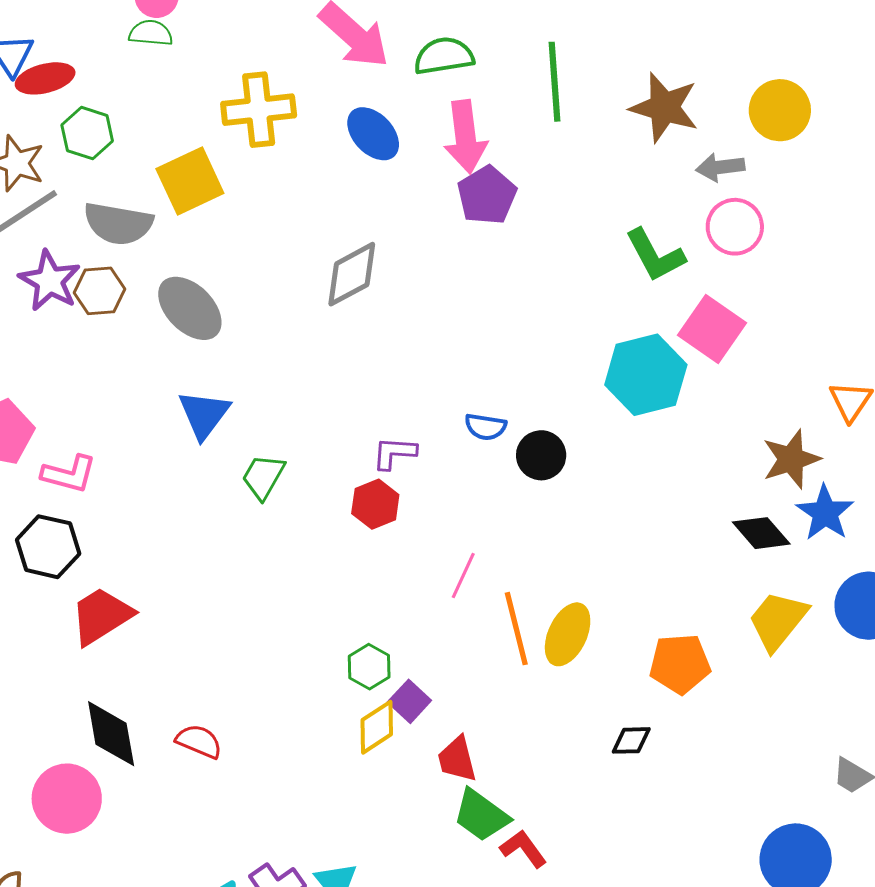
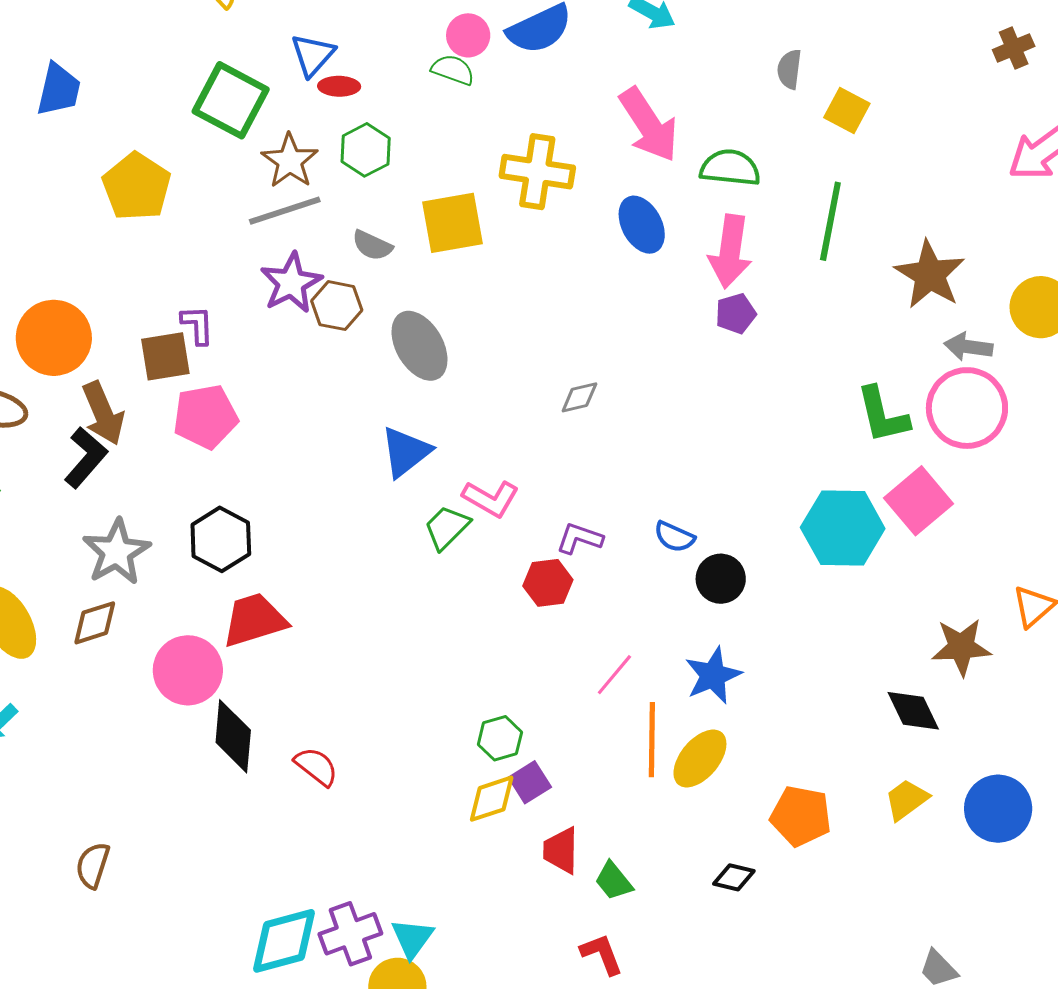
red ellipse: (45, 78) -> (339, 86), size x0.7
purple pentagon: (487, 195) -> (736, 314), size x0.7
gray semicircle: (118, 224) -> (372, 245), size x0.6
pink circle: (735, 227) -> (967, 408), size x1.4
gray diamond: (352, 274) -> (579, 397), moved, size x0.6
pink L-shape: (69, 474) -> (491, 498), moved
blue star: (825, 513) -> (713, 675), moved
yellow trapezoid: (778, 621) -> (907, 800), size x0.7
pink circle: (67, 799) -> (188, 670), moved
green trapezoid: (481, 815) -> (614, 881), moved, size x0.7

